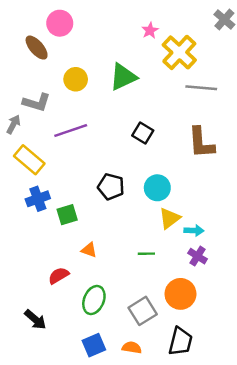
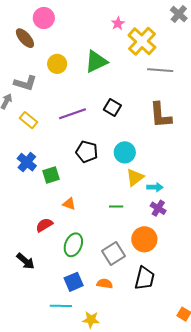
purple line: (71, 130) -> (72, 114), moved
yellow rectangle: (29, 160) -> (29, 120), moved, size x0.7
blue cross: (38, 199) -> (27, 162), turned -30

